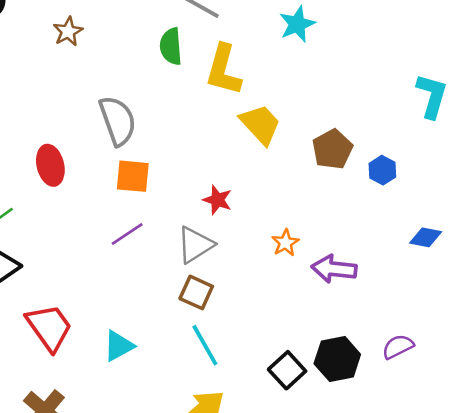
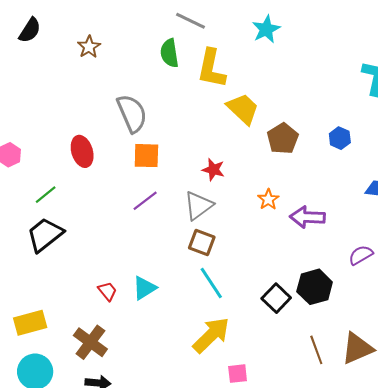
brown pentagon: (332, 149) -> (283, 138), moved
red trapezoid: (49, 327) -> (107, 291), moved, size x0.5
purple semicircle: (398, 347) -> (361, 255), moved

